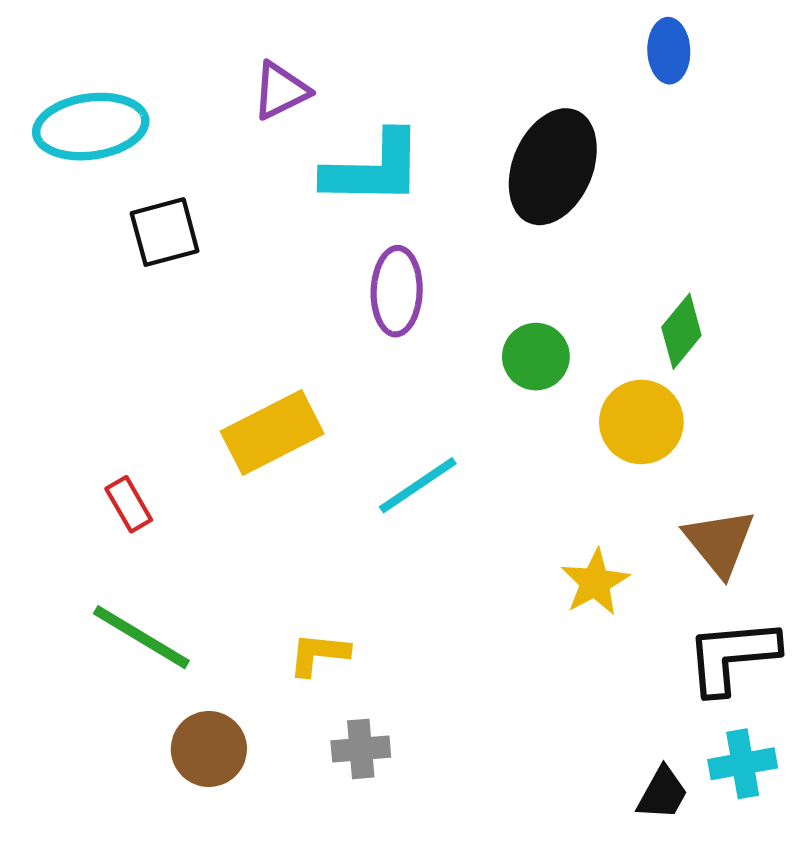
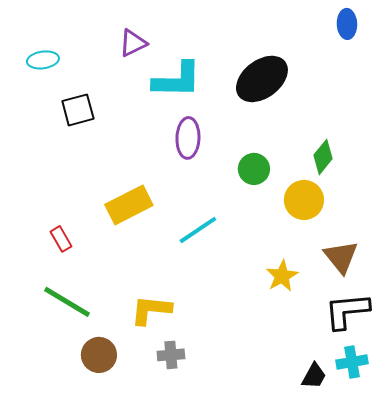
blue ellipse: (669, 51) -> (347, 24), moved
cyan ellipse: (91, 127) -> (43, 60), size x0.6
black ellipse: (553, 167) -> (262, 79), turned 30
yellow L-shape: (319, 654) -> (151, 310), size x1.4

